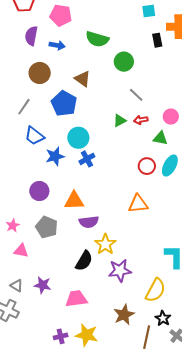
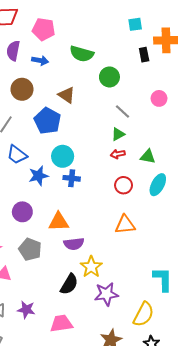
pink circle: (171, 117) -> (159, 98), moved
red arrow: (141, 120) -> (118, 154), moved
green triangle: (120, 121) -> (118, 134), moved
blue cross: (87, 159) -> (72, 178), turned 35
red circle: (147, 166) -> (124, 185), moved

